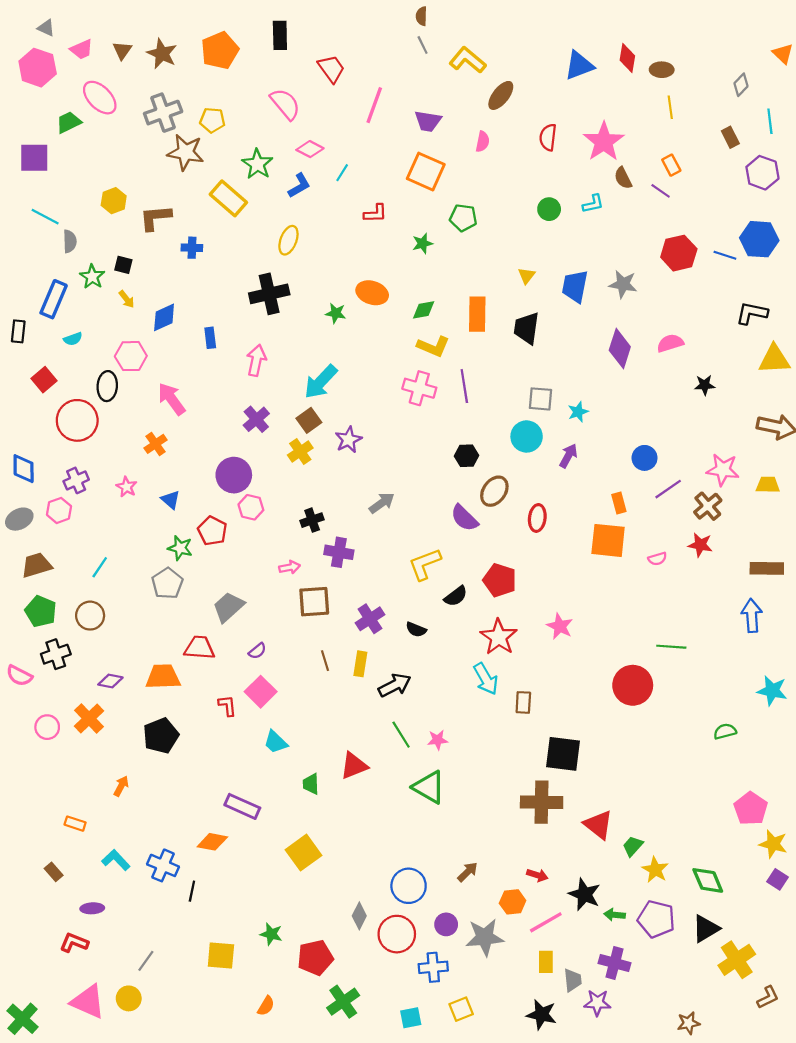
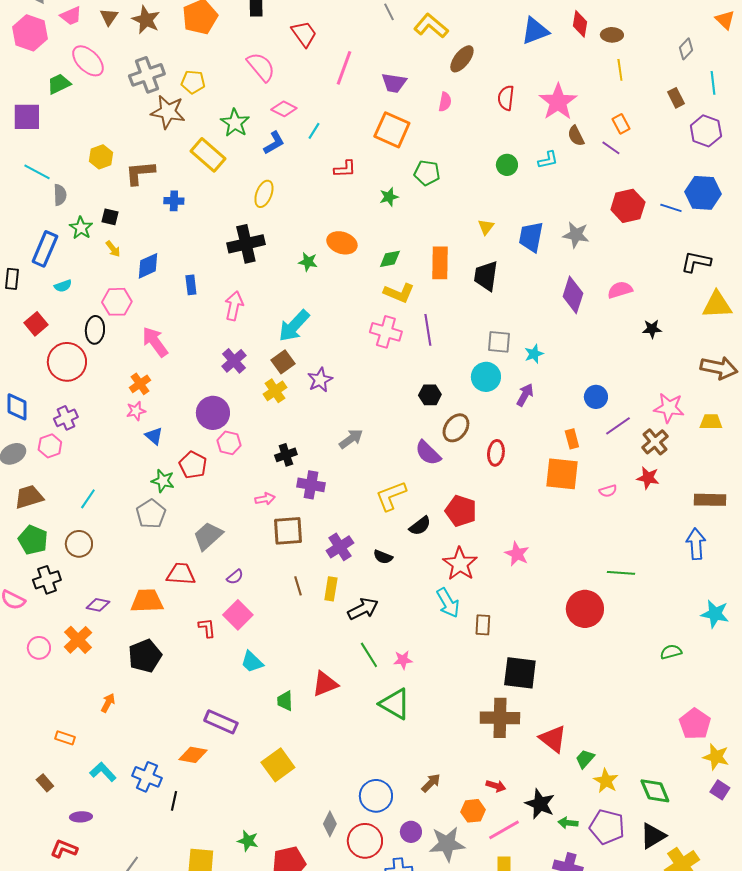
pink star: (127, 487) -> (136, 411), moved, turned 30

